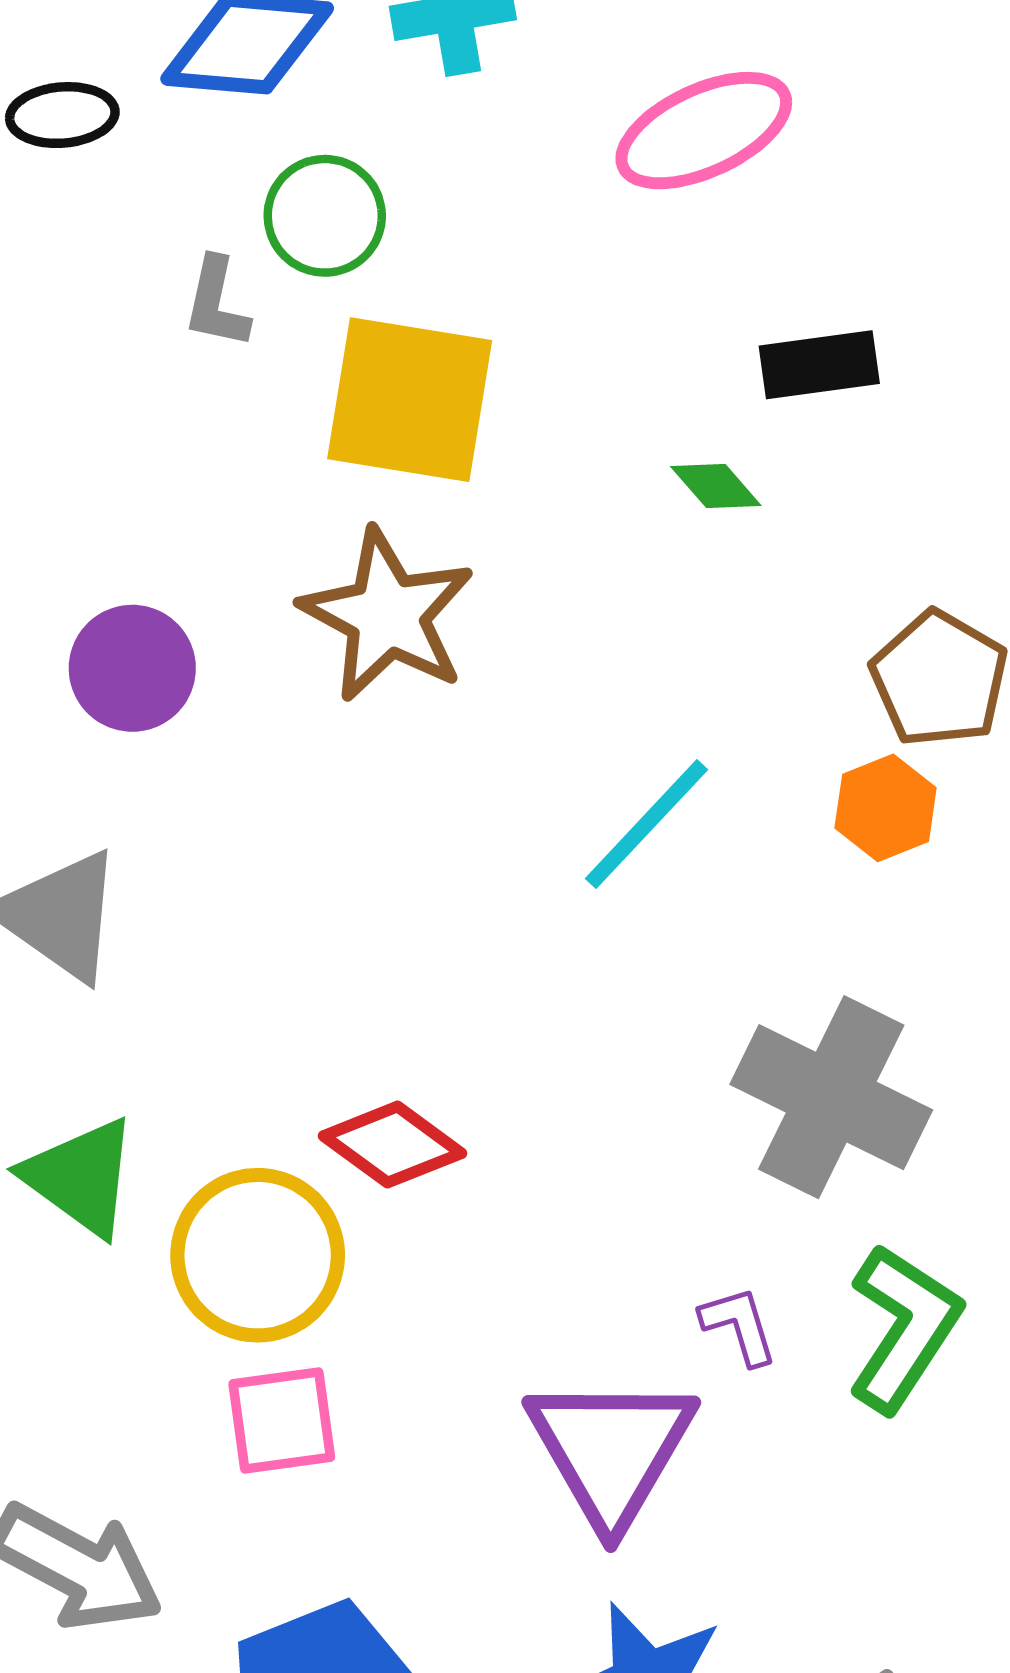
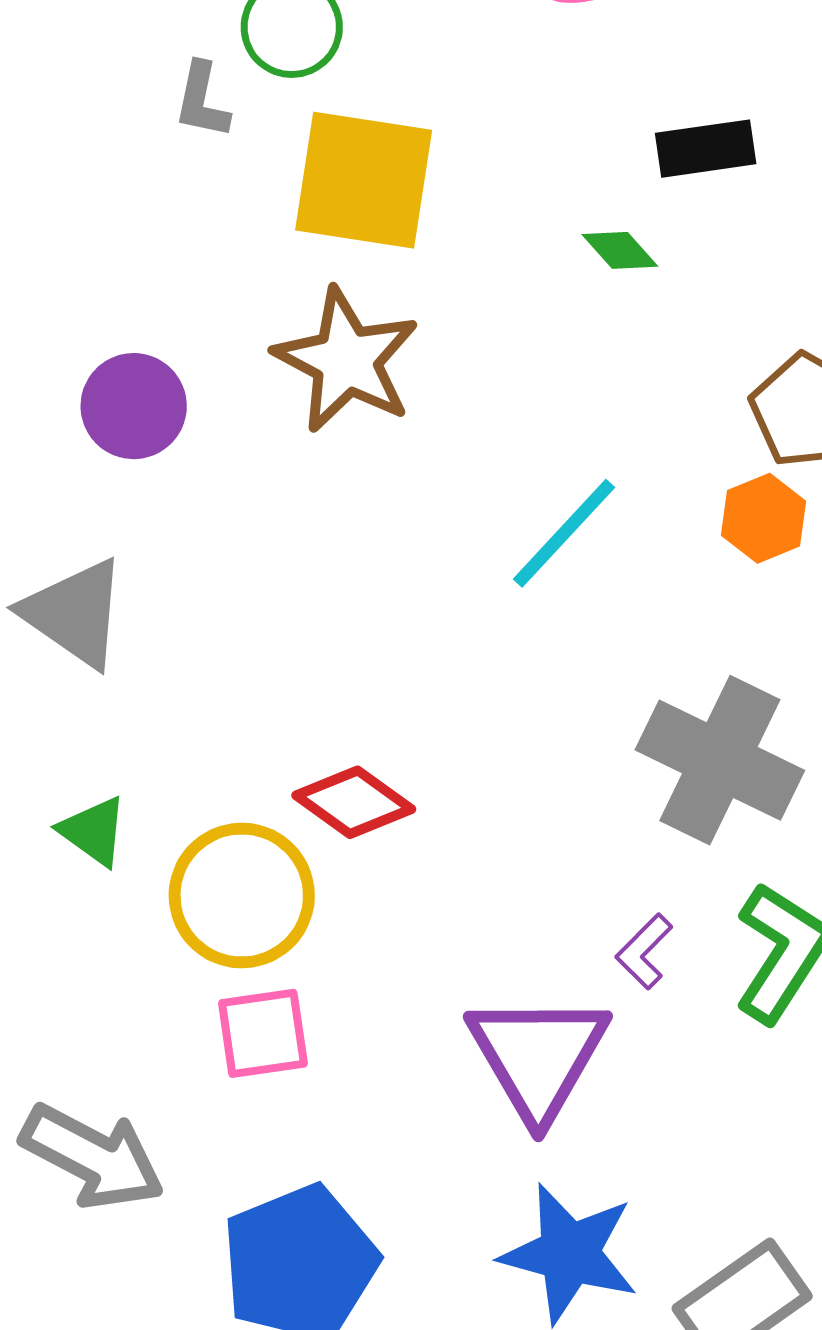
green triangle: (81, 1177) -> (93, 831), size x0.7
purple L-shape: (739, 1326) -> (644, 951), turned -118

